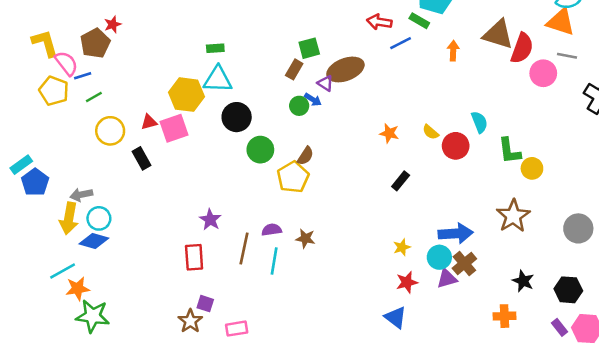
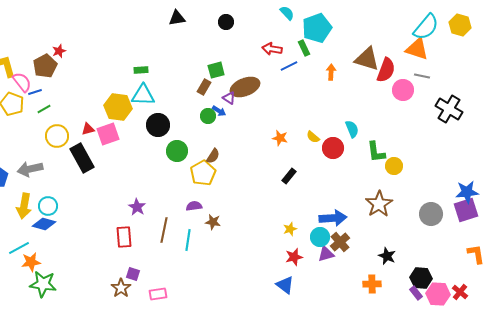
green rectangle: (419, 21) -> (304, 48), turned 35
black rectangle: (141, 158) -> (82, 158), size x1.6
gray arrow: (81, 195) -> (30, 169), moved, size x1.4
purple semicircle: (272, 230) -> (194, 206), moved
black hexagon: (568, 290) -> (421, 278), moved

